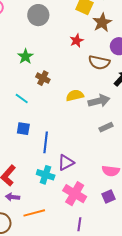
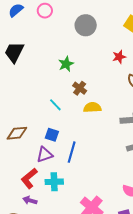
yellow semicircle: (75, 95) -> (92, 107), moved
purple triangle: (66, 163) -> (45, 155), moved
cyan cross: (46, 175) -> (54, 182), moved, turned -30

